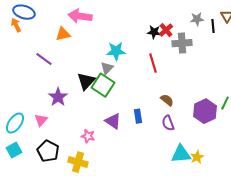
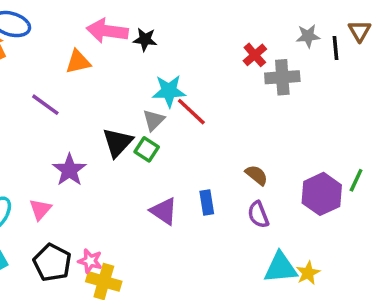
black star: (154, 32) -> (145, 39), moved
red line: (153, 63) -> (191, 112), moved, turned -30
green square: (103, 85) -> (147, 149), size x0.6
pink star: (88, 136) -> (90, 261), moved

